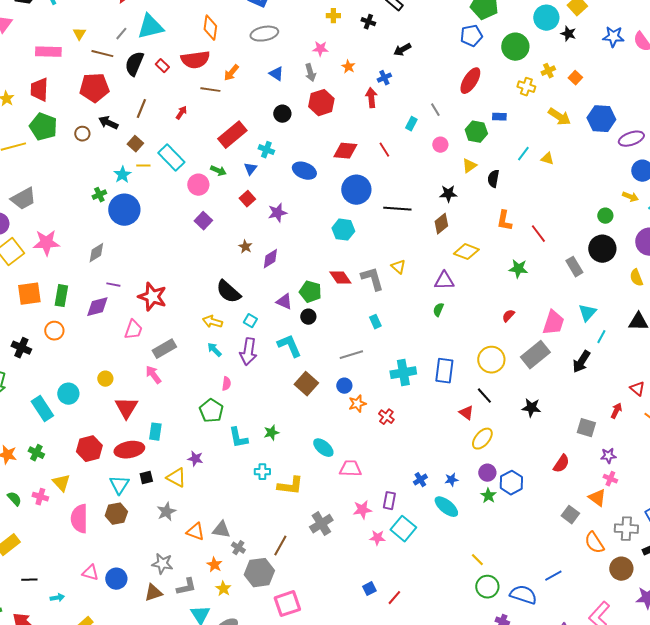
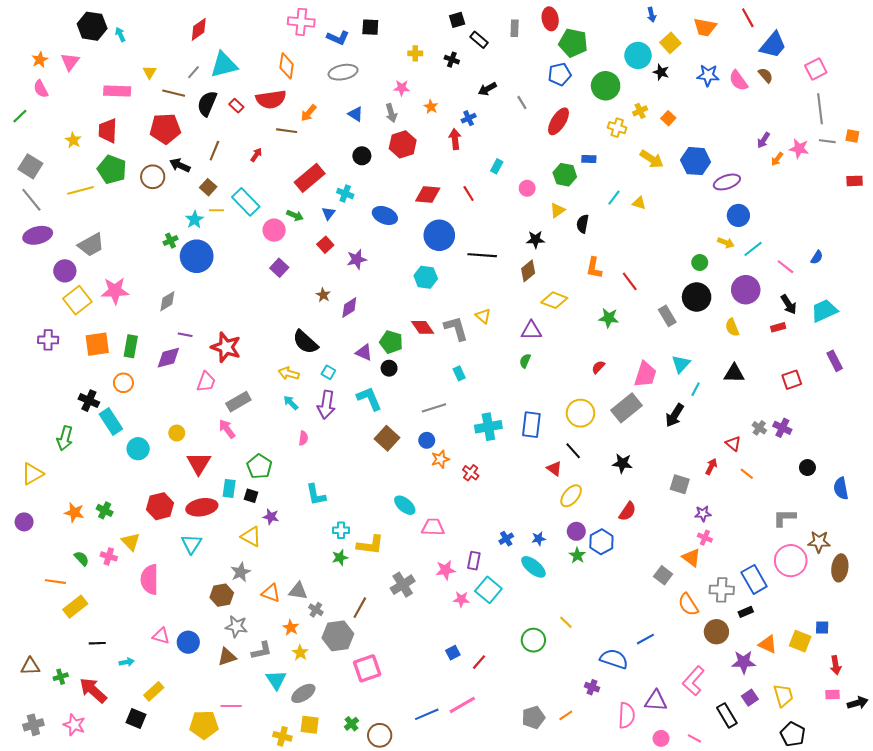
gray line: (435, 110) -> (522, 102), moved
brown circle: (82, 134) -> (153, 177), size x1.5
cyan rectangle: (42, 409) -> (111, 421), moved
green pentagon: (211, 411) -> (259, 466), moved
green star: (271, 433) -> (340, 557), moved
red semicircle: (561, 464) -> (628, 511), moved
black square: (146, 478) -> (251, 496), moved, turned 32
brown hexagon: (116, 514) -> (222, 595), moved
green circle: (487, 587) -> (533, 640), moved

